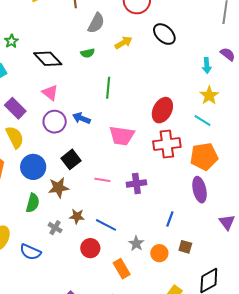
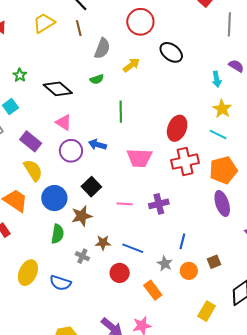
blue line: (170, 219) -> (182, 241), moved
brown square: (185, 247) -> (214, 262), turned -32

